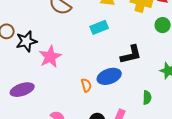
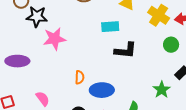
black L-shape: (131, 55) -> (126, 50), moved
blue ellipse: (109, 76) -> (102, 90), moved

